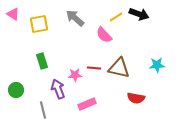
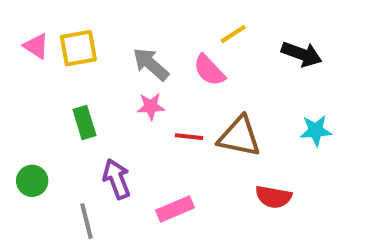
pink triangle: (13, 14) -> (36, 46), moved
black arrow: (139, 14) -> (302, 54), moved
gray arrow: (75, 18) -> (151, 64), moved
pink star: (75, 75) -> (151, 106), moved

